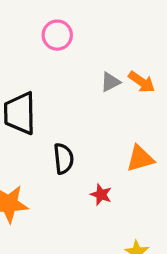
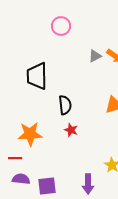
red star: (101, 195) -> (71, 130), moved

